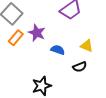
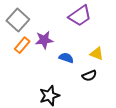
purple star: (37, 33) -> (44, 40), turned -30

